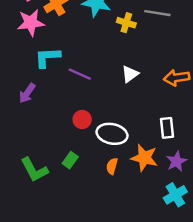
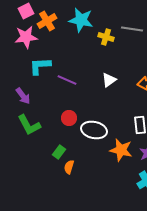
purple arrow: (27, 93) -> (23, 96), turned -72
orange semicircle: (112, 166) -> (69, 167), moved
green L-shape: (34, 170) -> (29, 125), moved

